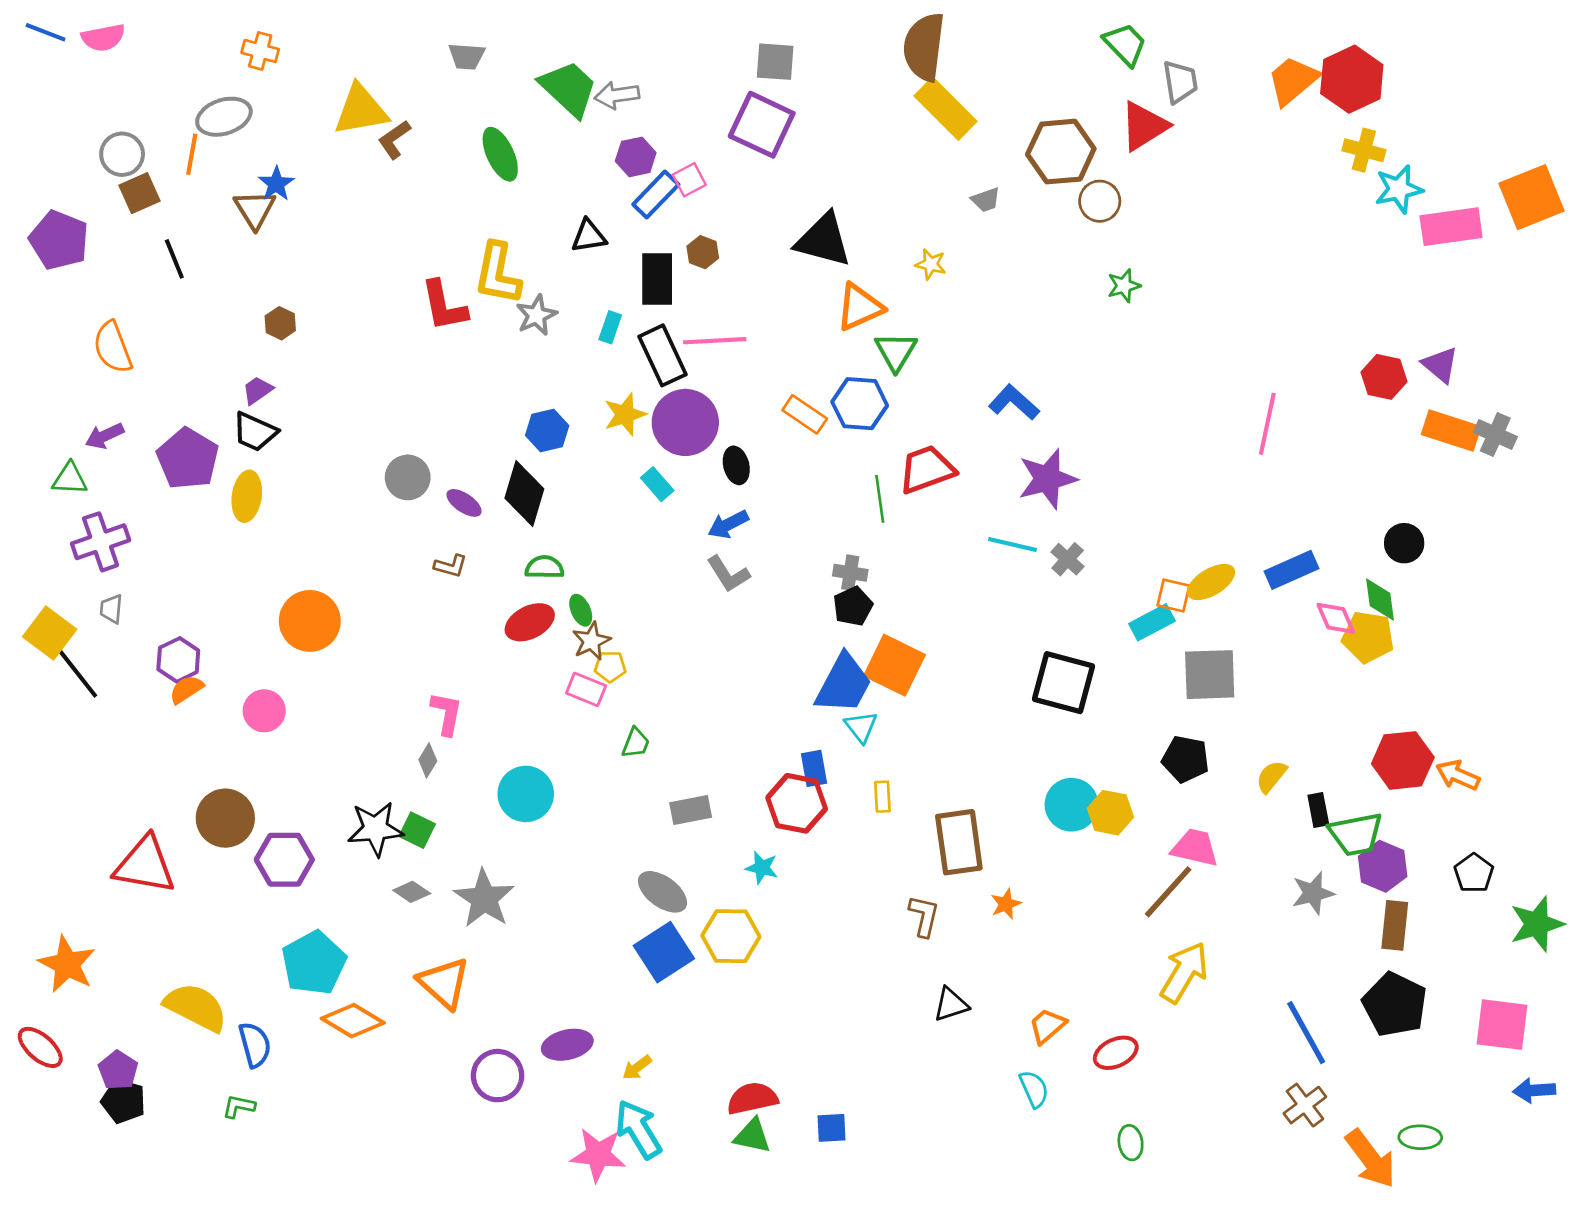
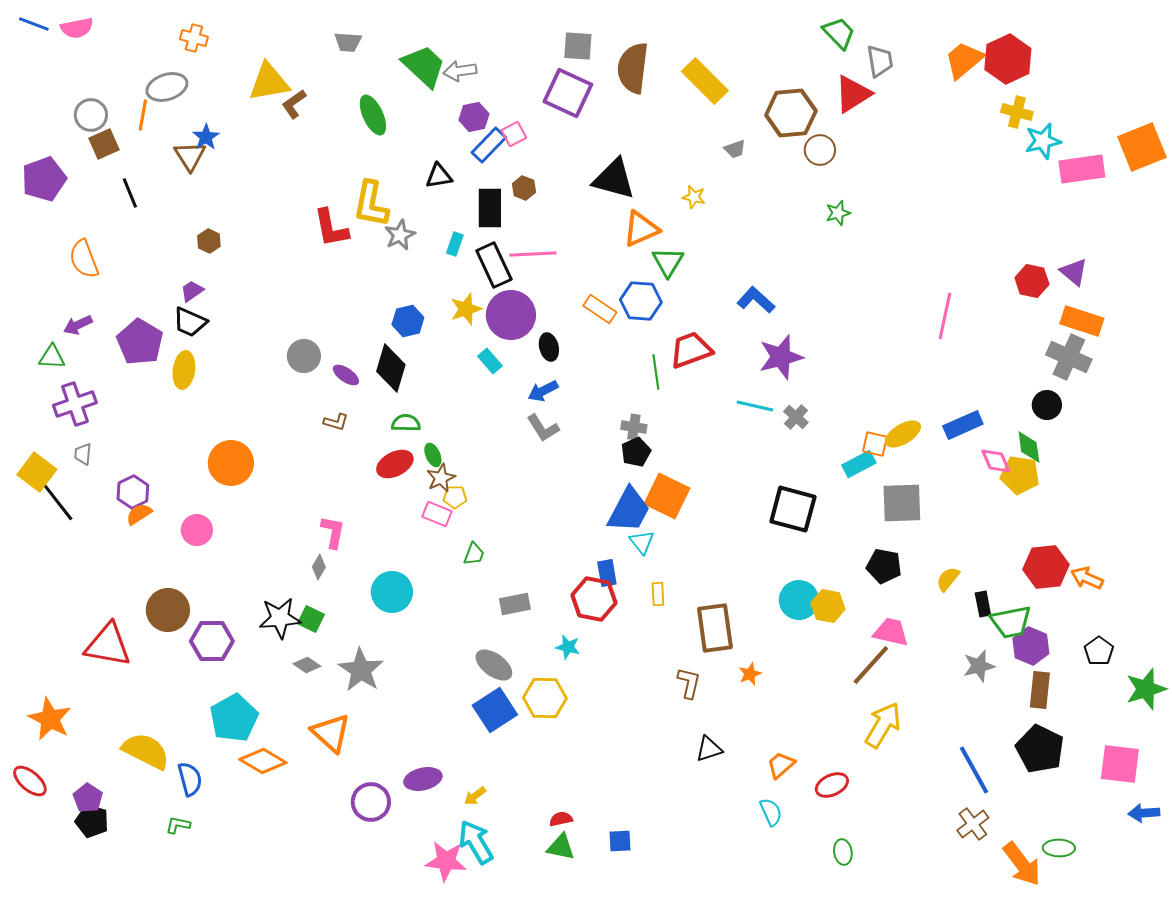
brown semicircle: (924, 47) -> (633, 68), moved
purple pentagon: (59, 240) -> (44, 179), turned 30
gray cross: (1495, 435) -> (1069, 357), moved, size x1.4
red semicircle: (752, 1098) -> (561, 819), size x0.6

